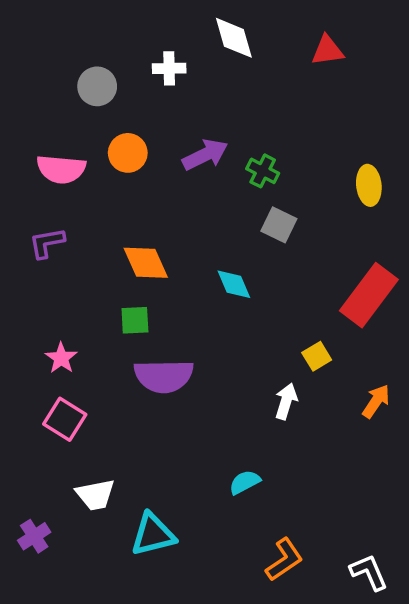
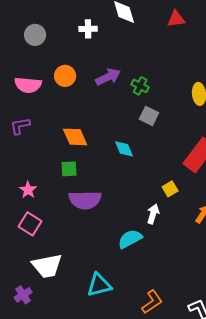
gray circle: (97, 86) -> (35, 35), moved
cyan semicircle: (245, 482) -> (130, 239), moved, size x1.4
white trapezoid: (95, 495) -> (47, 266), size x1.4
cyan triangle: (153, 534) -> (99, 285), moved
purple cross: (34, 536) -> (23, 295), moved

